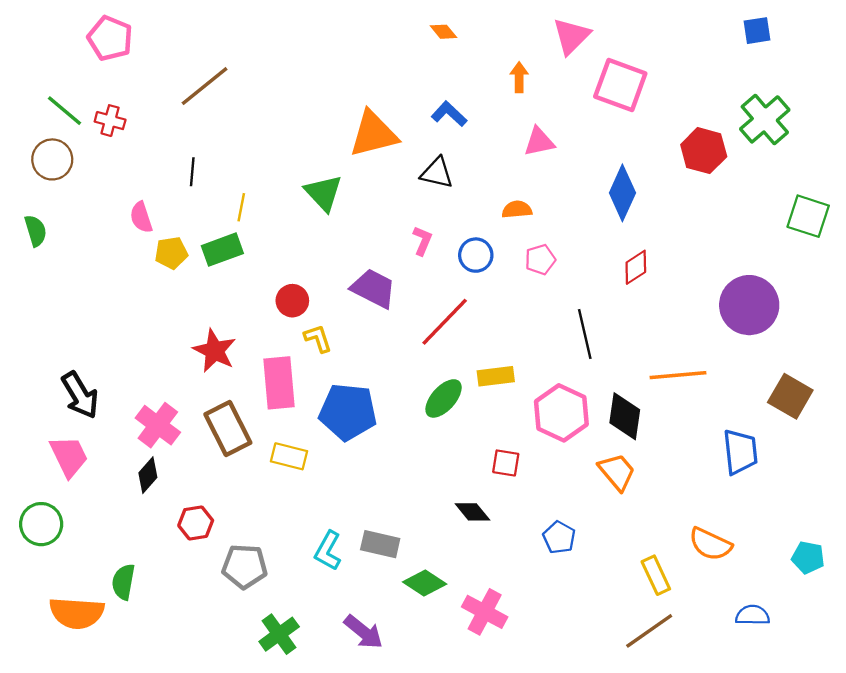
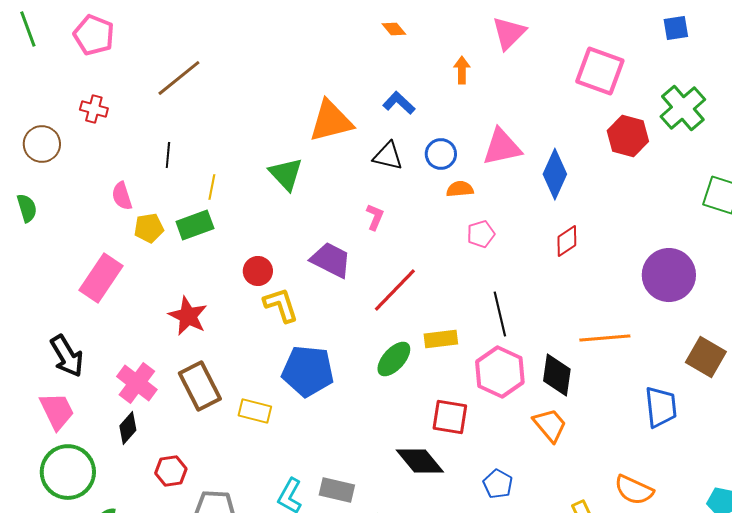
pink square: (620, 85) -> (600, 71), moved
green line: (64, 111) -> (28, 29), moved, turned 30
pink triangle: (539, 142) -> (502, 147), moved, size x1.4
blue circle: (476, 255) -> (441, 154), moved
black line: (585, 334) -> (500, 314), moved
yellow L-shape: (318, 338) -> (281, 305), size x1.4
pink rectangle: (279, 383) -> (101, 278), moved, turned 39
red square: (506, 463) -> (450, 417), size x1.4
black diamond: (472, 512) -> (420, 461), size x1.5
green circle: (41, 524) -> (68, 472), moved, size x1.4

